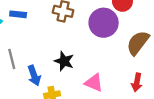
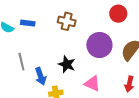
purple circle: (104, 23) -> (99, 45), moved

